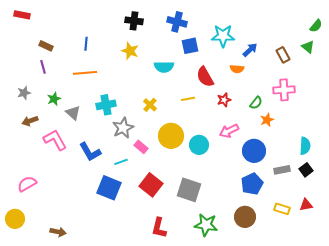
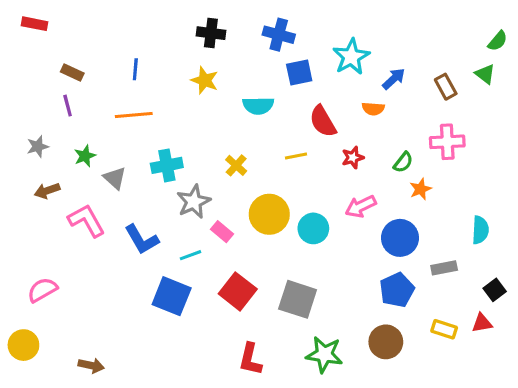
cyan star: (223, 36) -> (351, 57), turned -30
black square: (306, 170) -> (495, 290), moved

